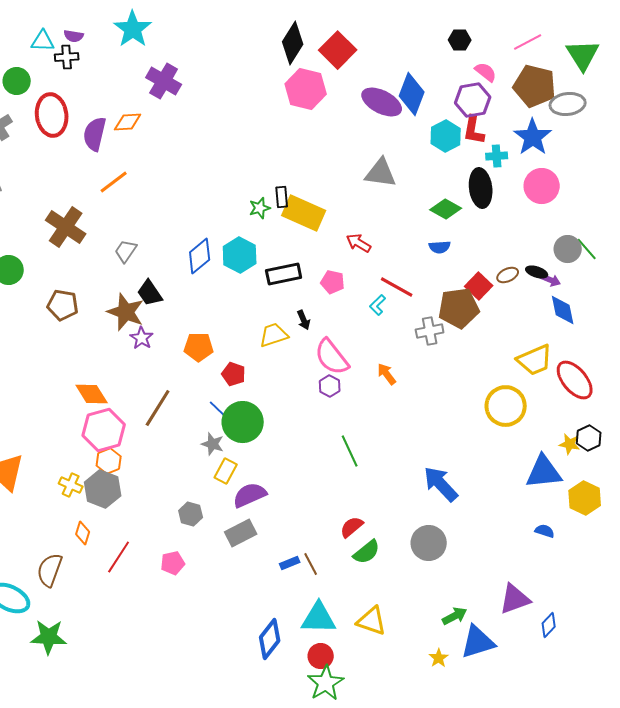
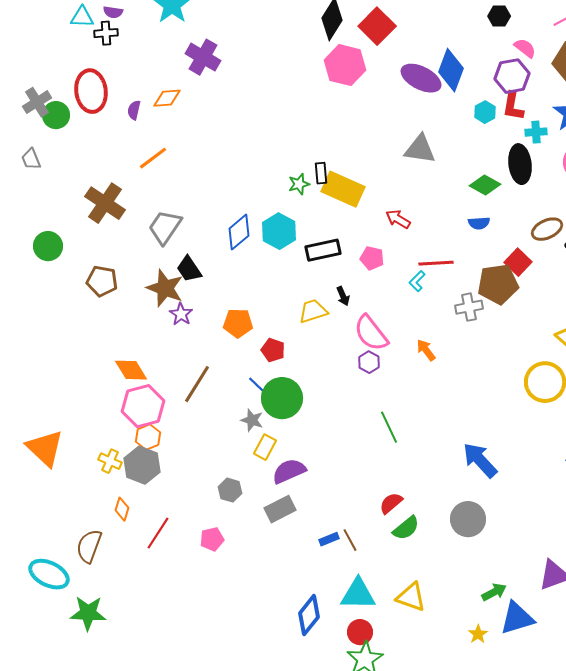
green circle: (17, 81) -> (56, 115), moved
purple semicircle: (95, 134) -> (134, 110), size x0.6
cyan hexagon: (446, 136) -> (485, 112), size x0.7
gray trapezoid: (126, 251) -> (165, 227), size x1.5
brown ellipse: (508, 275) -> (547, 229), moved, size x1.4
red line: (397, 287) -> (436, 263), turned -32

